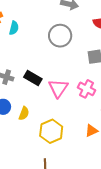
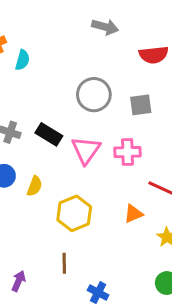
gray circle: (60, 36) -> (94, 95), moved
pink cross: (87, 89) -> (128, 152), turned -30

